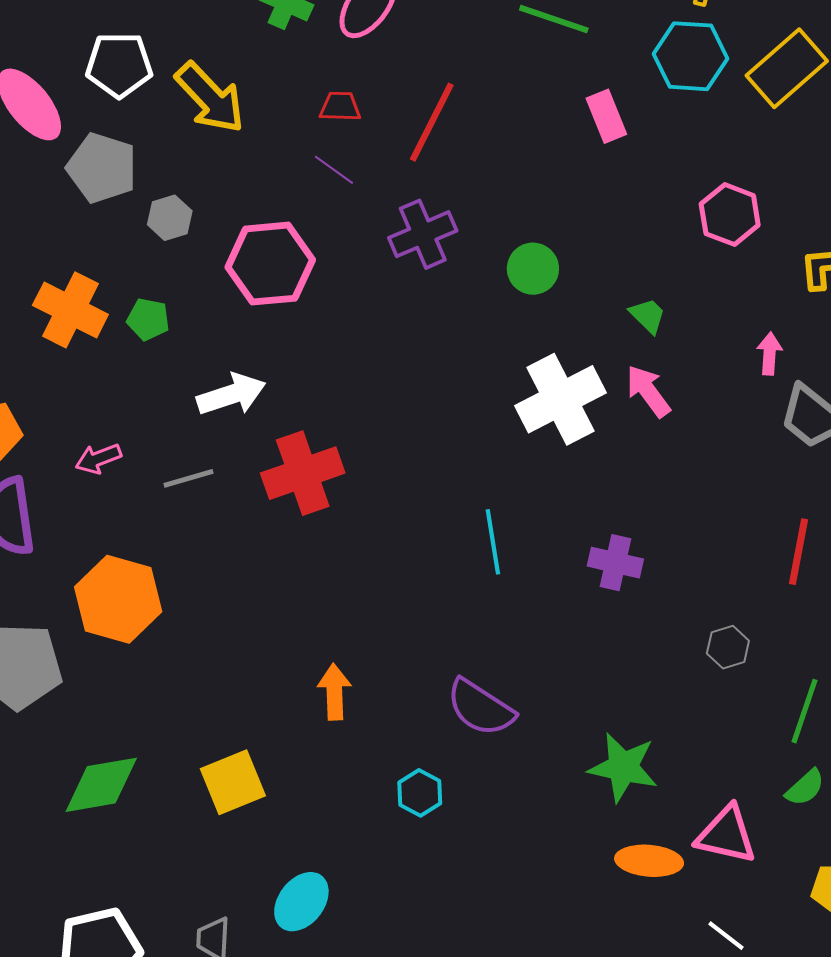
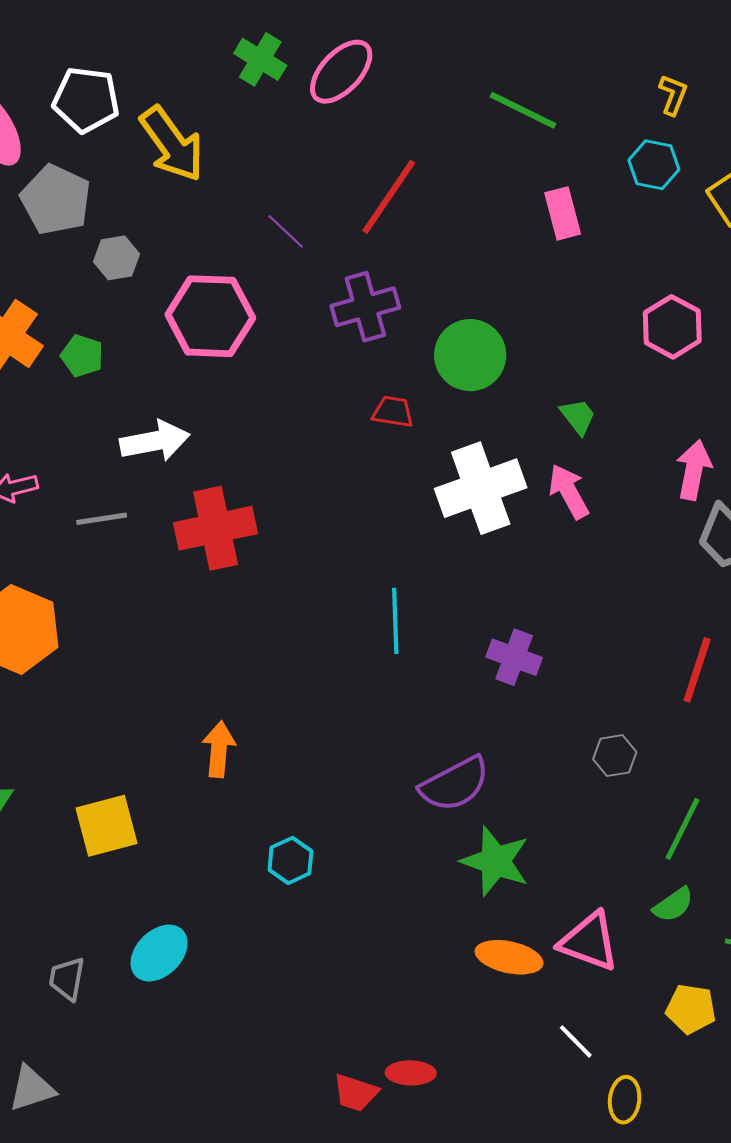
cyan hexagon: (691, 56) -> (654, 165), size x0.7
red trapezoid: (340, 107) -> (393, 412), moved
green circle: (533, 269) -> (470, 355), size x1.4
pink arrow: (769, 354) -> (694, 470), size x1.4
purple semicircle: (481, 708) -> (455, 784), moved, turned -68

